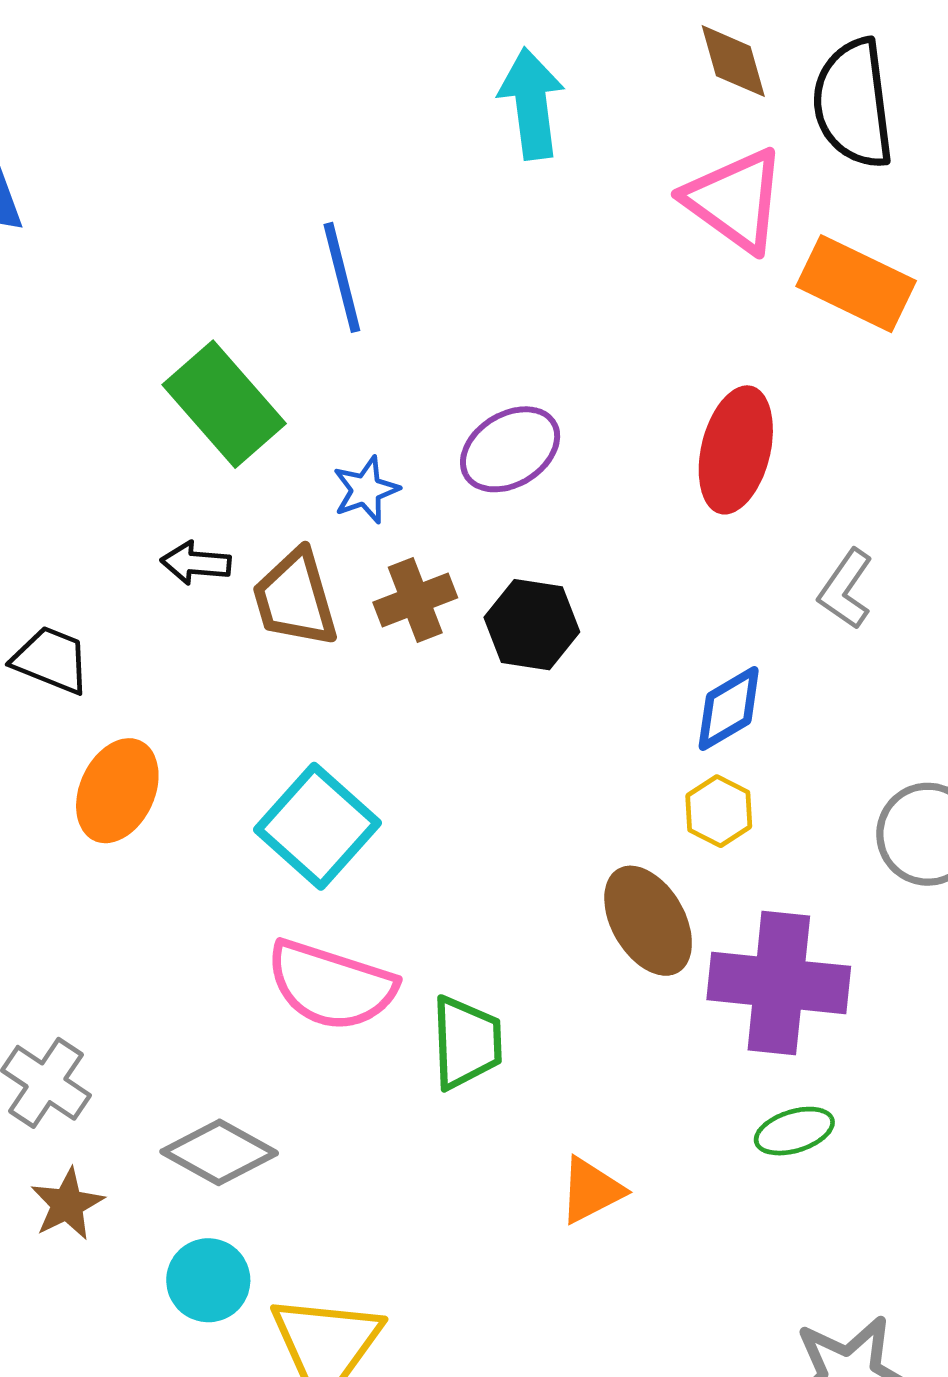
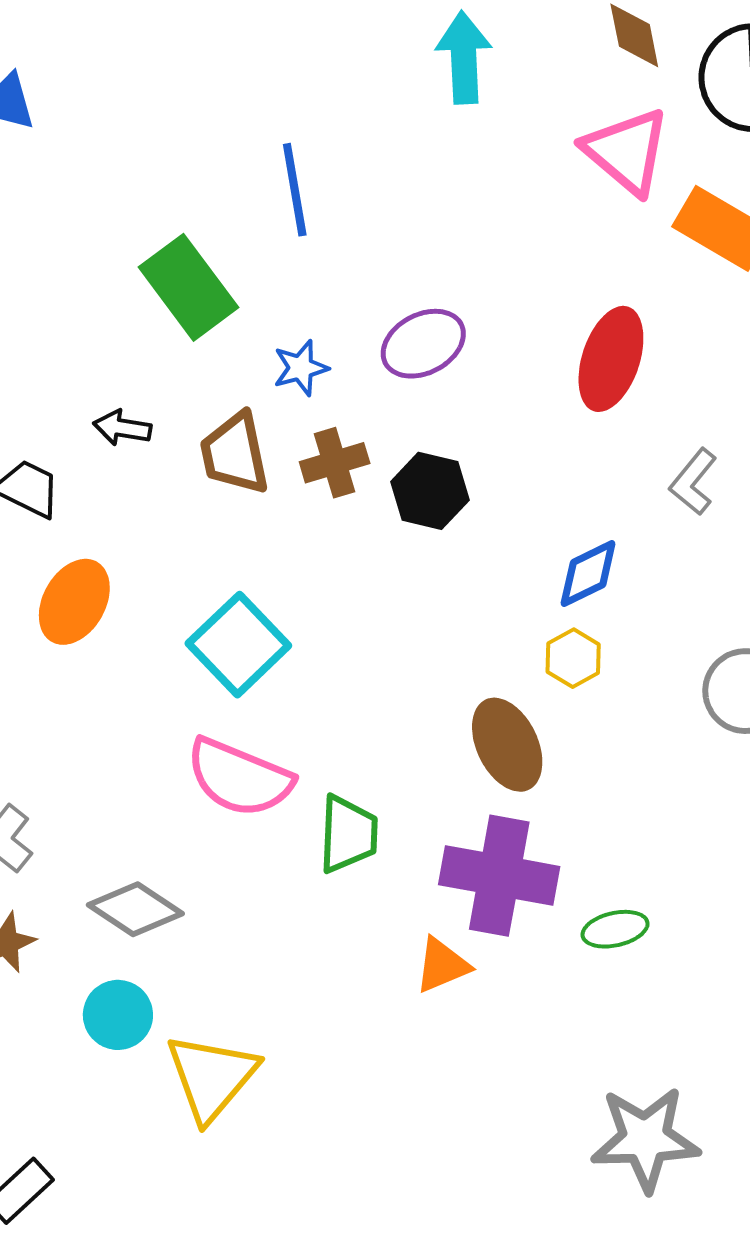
black arrow: (196, 563) -> (122, 428), moved
purple cross: (779, 983) -> (499, 876), moved

